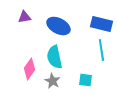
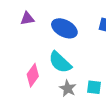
cyan semicircle: (54, 57) -> (60, 62), turned -35
gray star: (52, 81) -> (68, 88), moved

